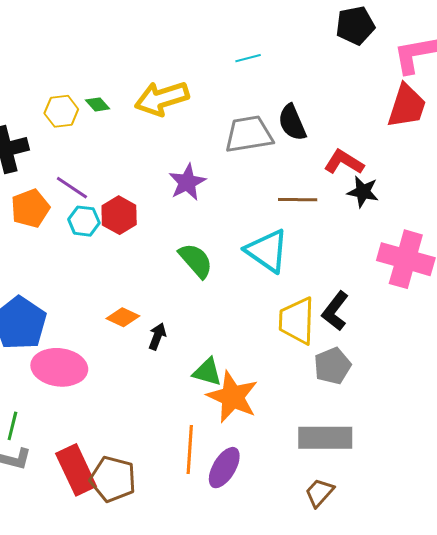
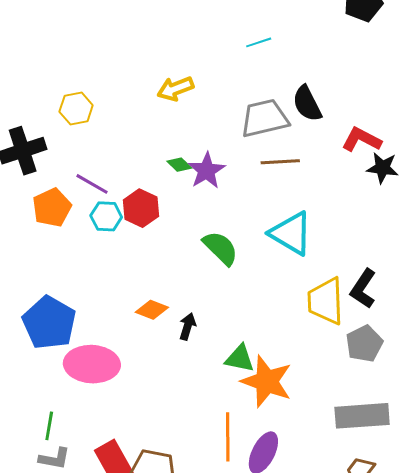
yellow arrow: (162, 98) -> (175, 89), size x0.7
green diamond: (98, 104) -> (179, 165), moved
brown line: (298, 200) -> (280, 162), moved

